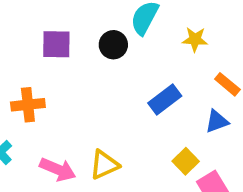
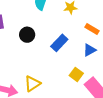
black circle: (113, 45) -> (27, 35), moved

